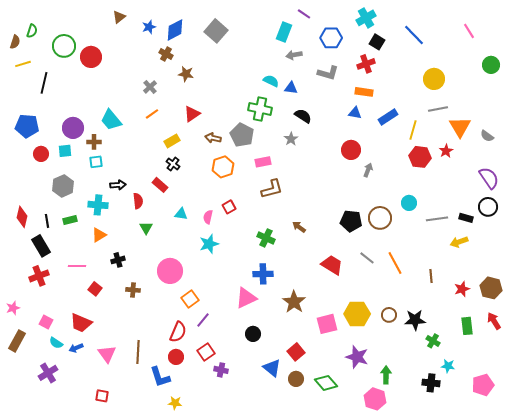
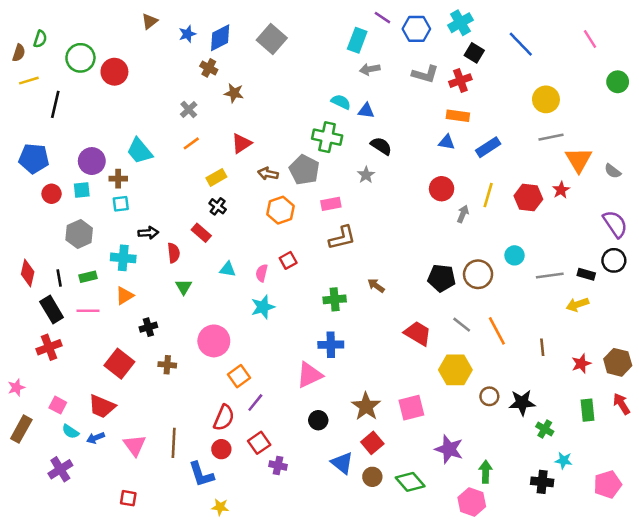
blue hexagon: (331, 38) -> (416, 29), moved
gray L-shape: (328, 73) -> (425, 74), moved
yellow line: (413, 130) -> (488, 195), moved
green cross: (266, 238) -> (335, 299), turned -30
pink line: (77, 266) -> (88, 311), moved
red square: (95, 289) -> (119, 364), size x1.6
brown star: (294, 302) -> (366, 406), moved
yellow hexagon: (357, 314) -> (455, 370), moved

